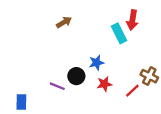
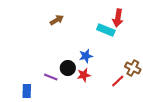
cyan rectangle: (119, 33) -> (106, 30), turned -42
red star: (104, 84) -> (84, 75), moved
blue rectangle: (21, 102) -> (27, 91), moved

